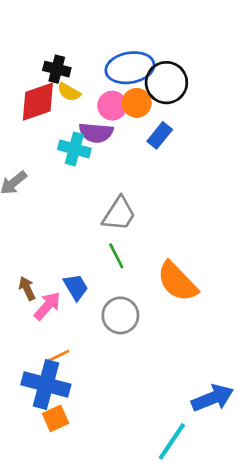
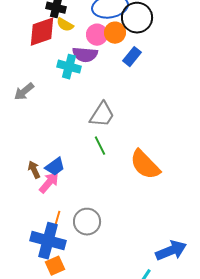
blue trapezoid: (76, 287) -> (55, 167), moved, turned 85
gray circle: (120, 315) -> (87, 222), moved
orange line: (58, 356) -> (57, 220), turned -48

